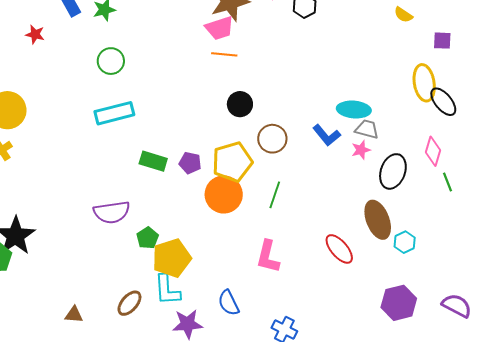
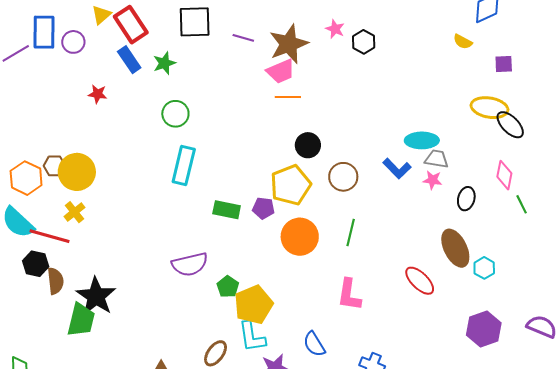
yellow ellipse: (424, 83) -> (489, 108), turned -66
cyan rectangle: (114, 113) -> (184, 165), turned -57
pink star: (361, 150) -> (432, 180), turned 30
yellow pentagon: (232, 162) -> (291, 185), moved
black ellipse: (393, 171) -> (466, 199), size x0.7

